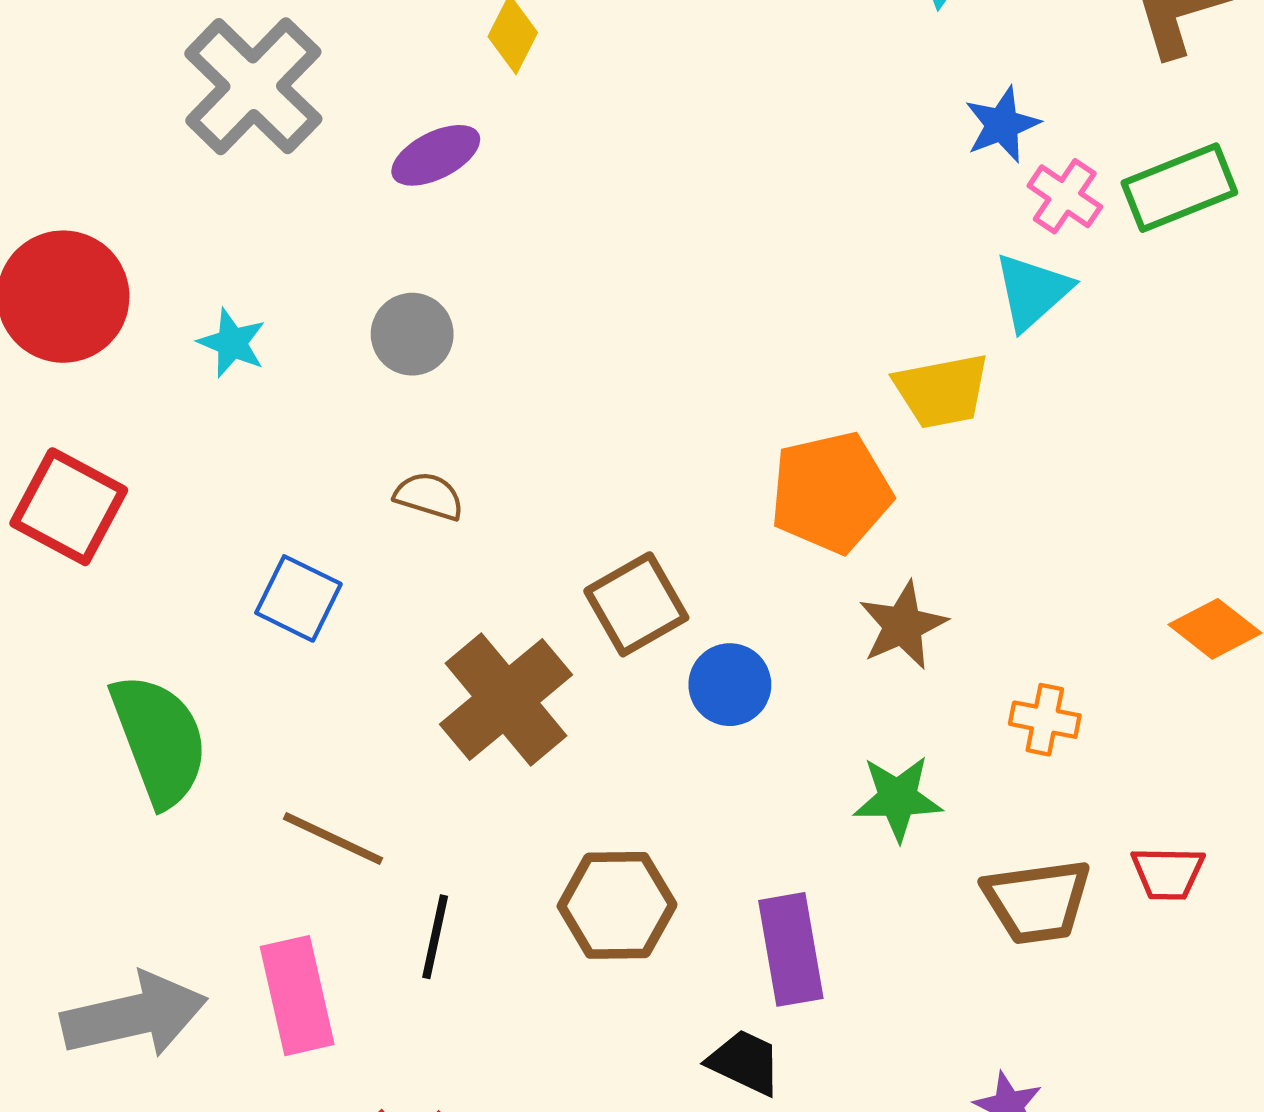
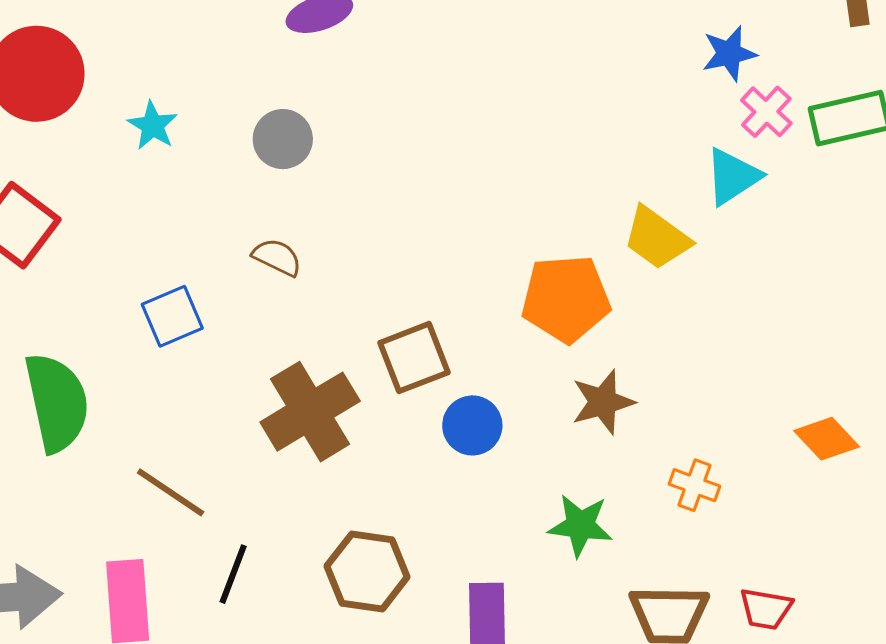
yellow trapezoid: (942, 391) -> (657, 238), turned 38
blue square: (298, 598) -> (172, 316), turned 32

